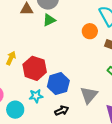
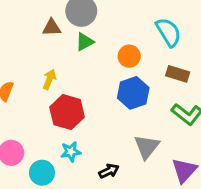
orange circle: (90, 31) -> (129, 56), moved
yellow arrow: (11, 58) -> (49, 79), moved
blue hexagon: (58, 84) -> (133, 93), moved

